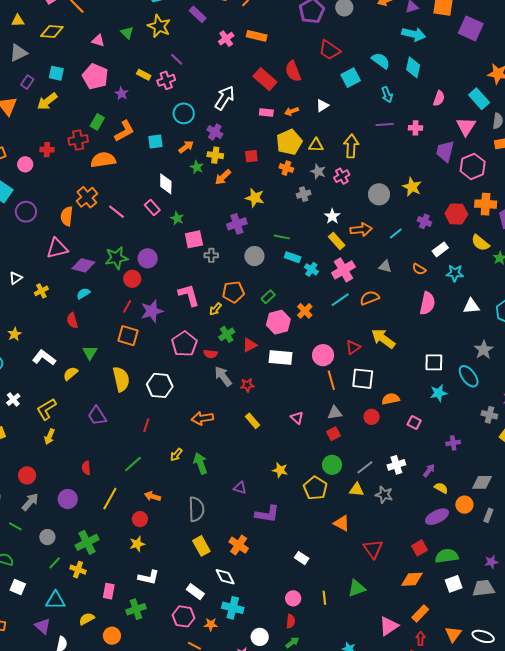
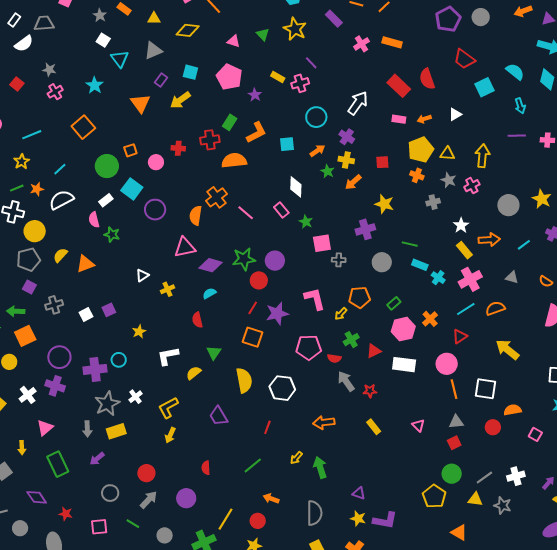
pink pentagon: (184, 344) -> (309, 347), turned 30
red triangle: (353, 347) -> (460, 336), moved
white L-shape: (44, 358) -> (168, 356), turned -50
yellow star: (280, 470) -> (358, 519), moved
yellow line: (110, 499) -> (226, 519), moved

